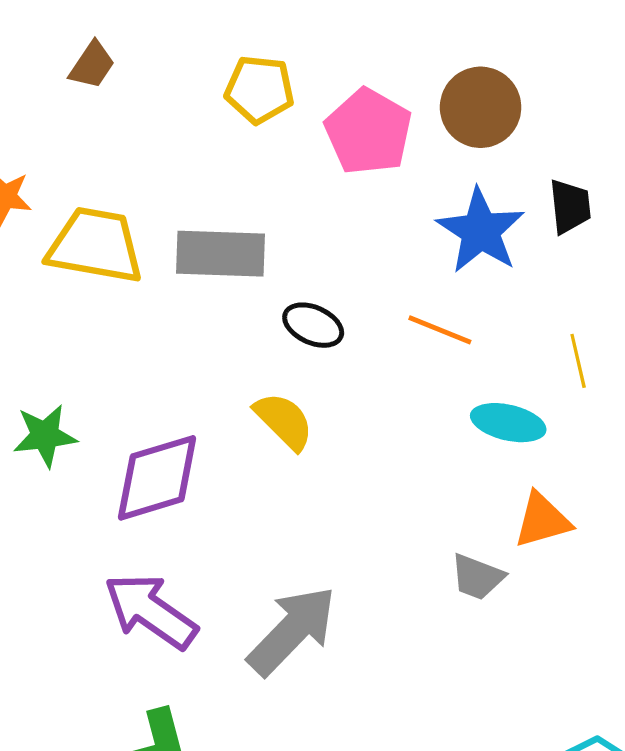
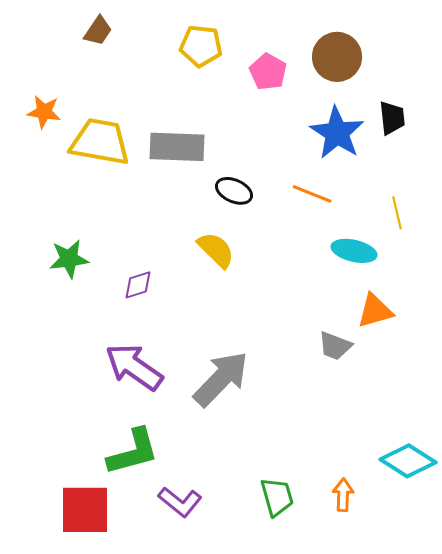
pink pentagon: (368, 132) -> (268, 72), size x0.7
purple diamond: (157, 478) -> (138, 285), size x0.5

